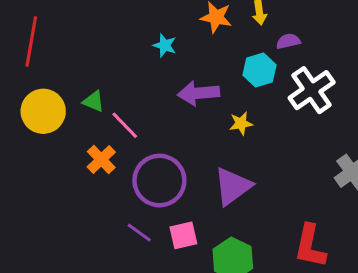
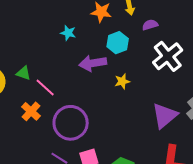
cyan hexagon: (260, 70) -> (118, 43), moved
purple triangle: (233, 186) -> (165, 116), moved

